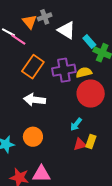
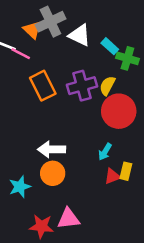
gray cross: (45, 17) -> (50, 22), size x1.6
orange rectangle: (33, 67) -> (43, 86), turned -55
yellow semicircle: (84, 72) -> (107, 86), turned -42
white arrow: (34, 100) -> (52, 149), moved

